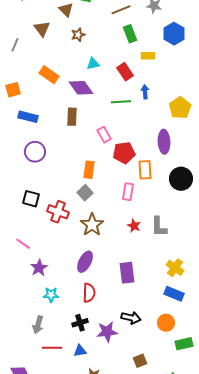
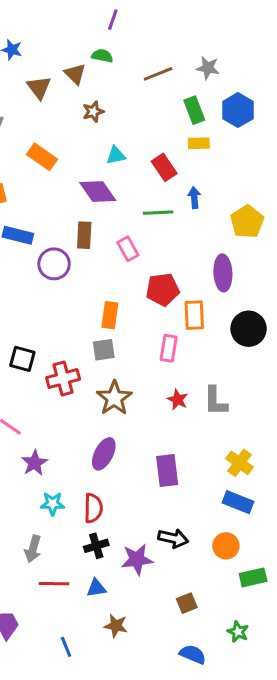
brown triangle: (42, 29) -> (39, 87), moved
green rectangle: (130, 34) -> (194, 110), moved
orange rectangle: (49, 75) -> (42, 157), moved
pink rectangle: (104, 135) -> (128, 249), moved
purple circle: (35, 152) -> (54, 264), moved
gray square: (85, 193) -> (104, 350), turned 35
red cross: (58, 212) -> (63, 378), turned -35
red semicircle: (89, 293) -> (93, 508), moved

